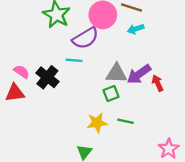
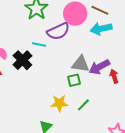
cyan arrow: (136, 29) -> (101, 29), size x1.5
cyan line: (74, 60) -> (39, 45), moved
green line: (126, 121) -> (83, 105), turned -64

